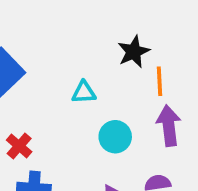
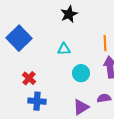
black star: (134, 52) -> (69, 14), moved

